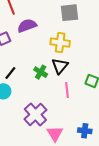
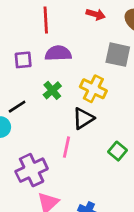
green cross: (41, 72) -> (52, 90), moved
pink line: (67, 90) -> (66, 147), moved

